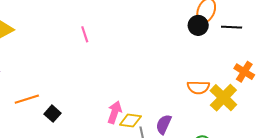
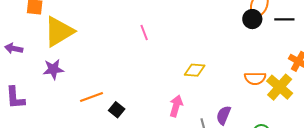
yellow diamond: (130, 120) -> (195, 70), moved

